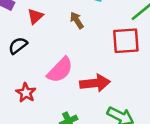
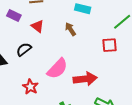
red triangle: (35, 16) -> (38, 26), turned -40
red square: (126, 41) -> (109, 45), size x0.7

